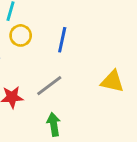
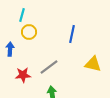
blue line: (62, 40) -> (72, 34), moved

